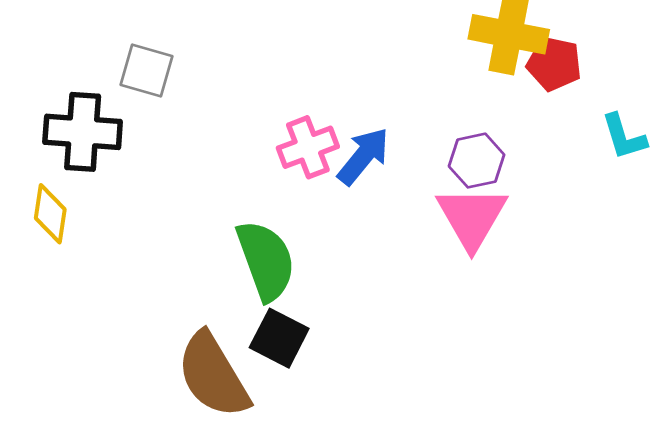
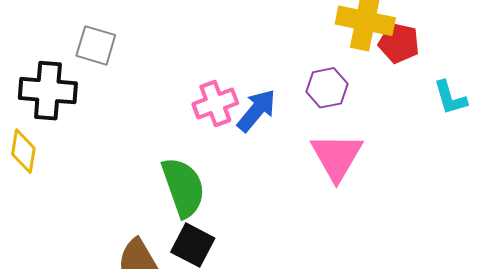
purple hexagon: (477, 161) -> (327, 88), moved

